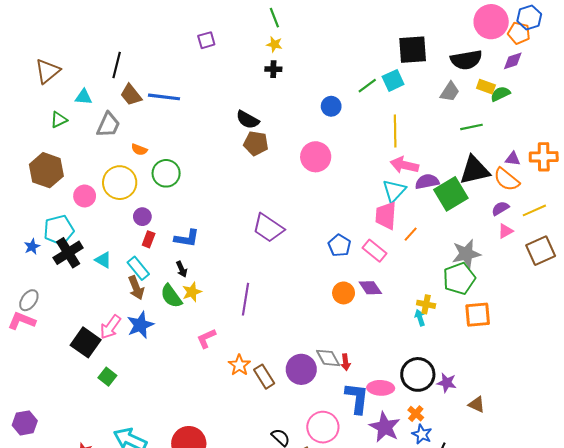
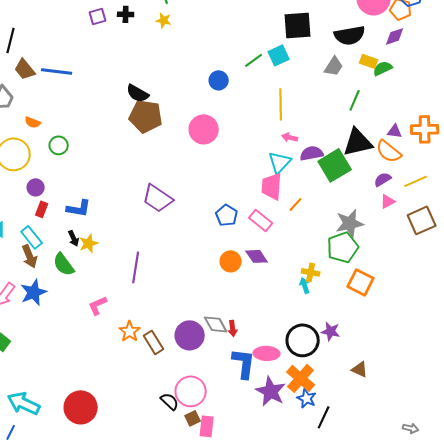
black cross: (273, 69) -> (126, 14), moved
green line: (471, 127) -> (355, 100), turned -55
brown pentagon: (256, 143) -> (146, 116), size x1.4
pink arrow: (404, 165) -> (290, 137), size x0.6
green circle: (166, 173) -> (59, 145), size x0.7
yellow star: (192, 292) -> (89, 243), moved
orange square: (478, 315) -> (361, 282), turned 32
purple star: (447, 383) -> (331, 331), moved
orange cross: (416, 414) -> (301, 378), size x1.8
pink circle: (323, 427) -> (191, 391), moved

